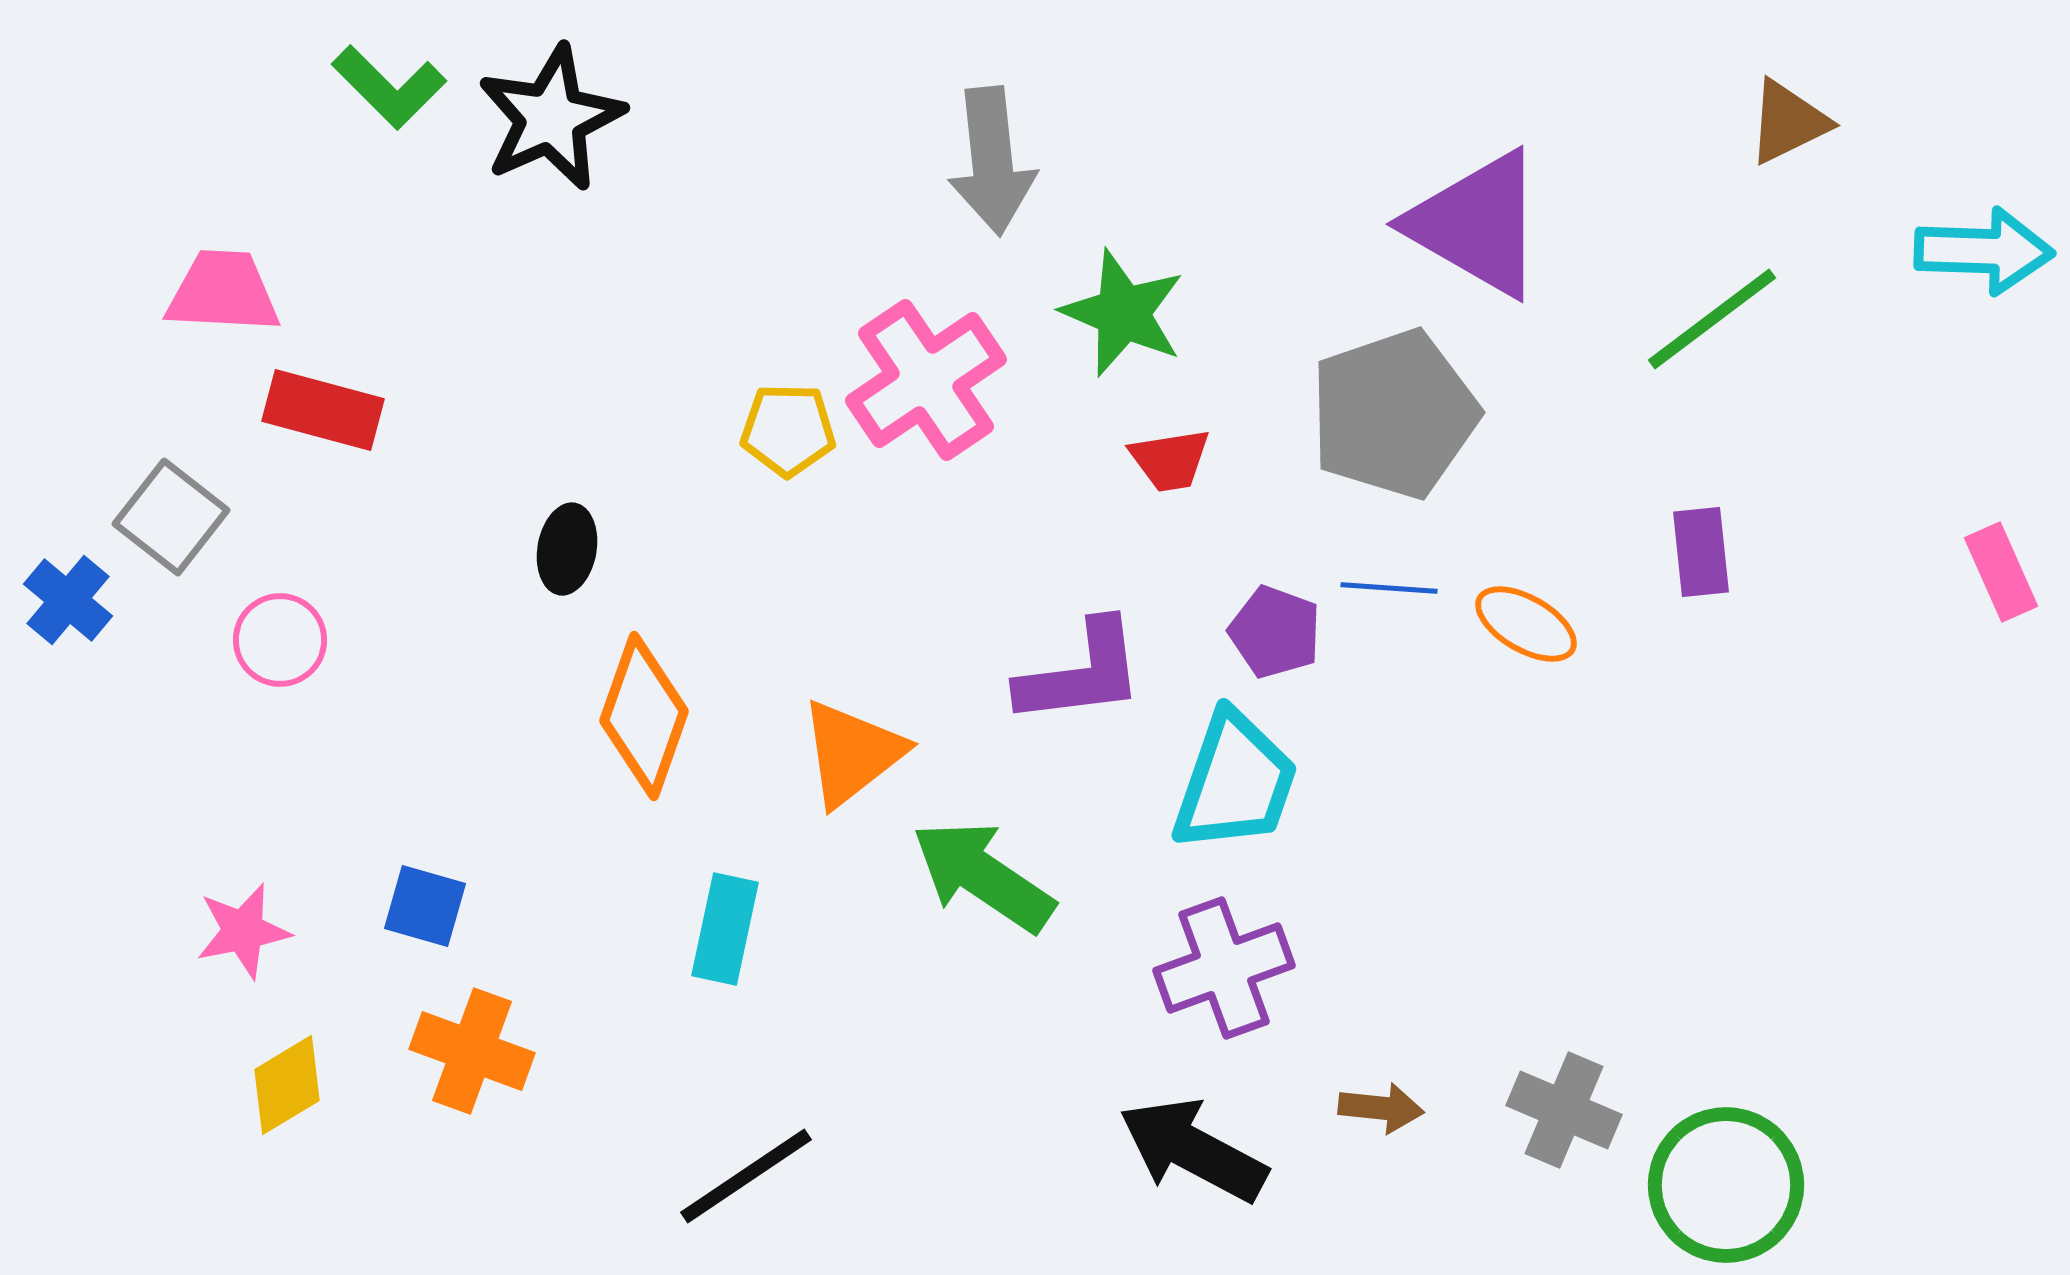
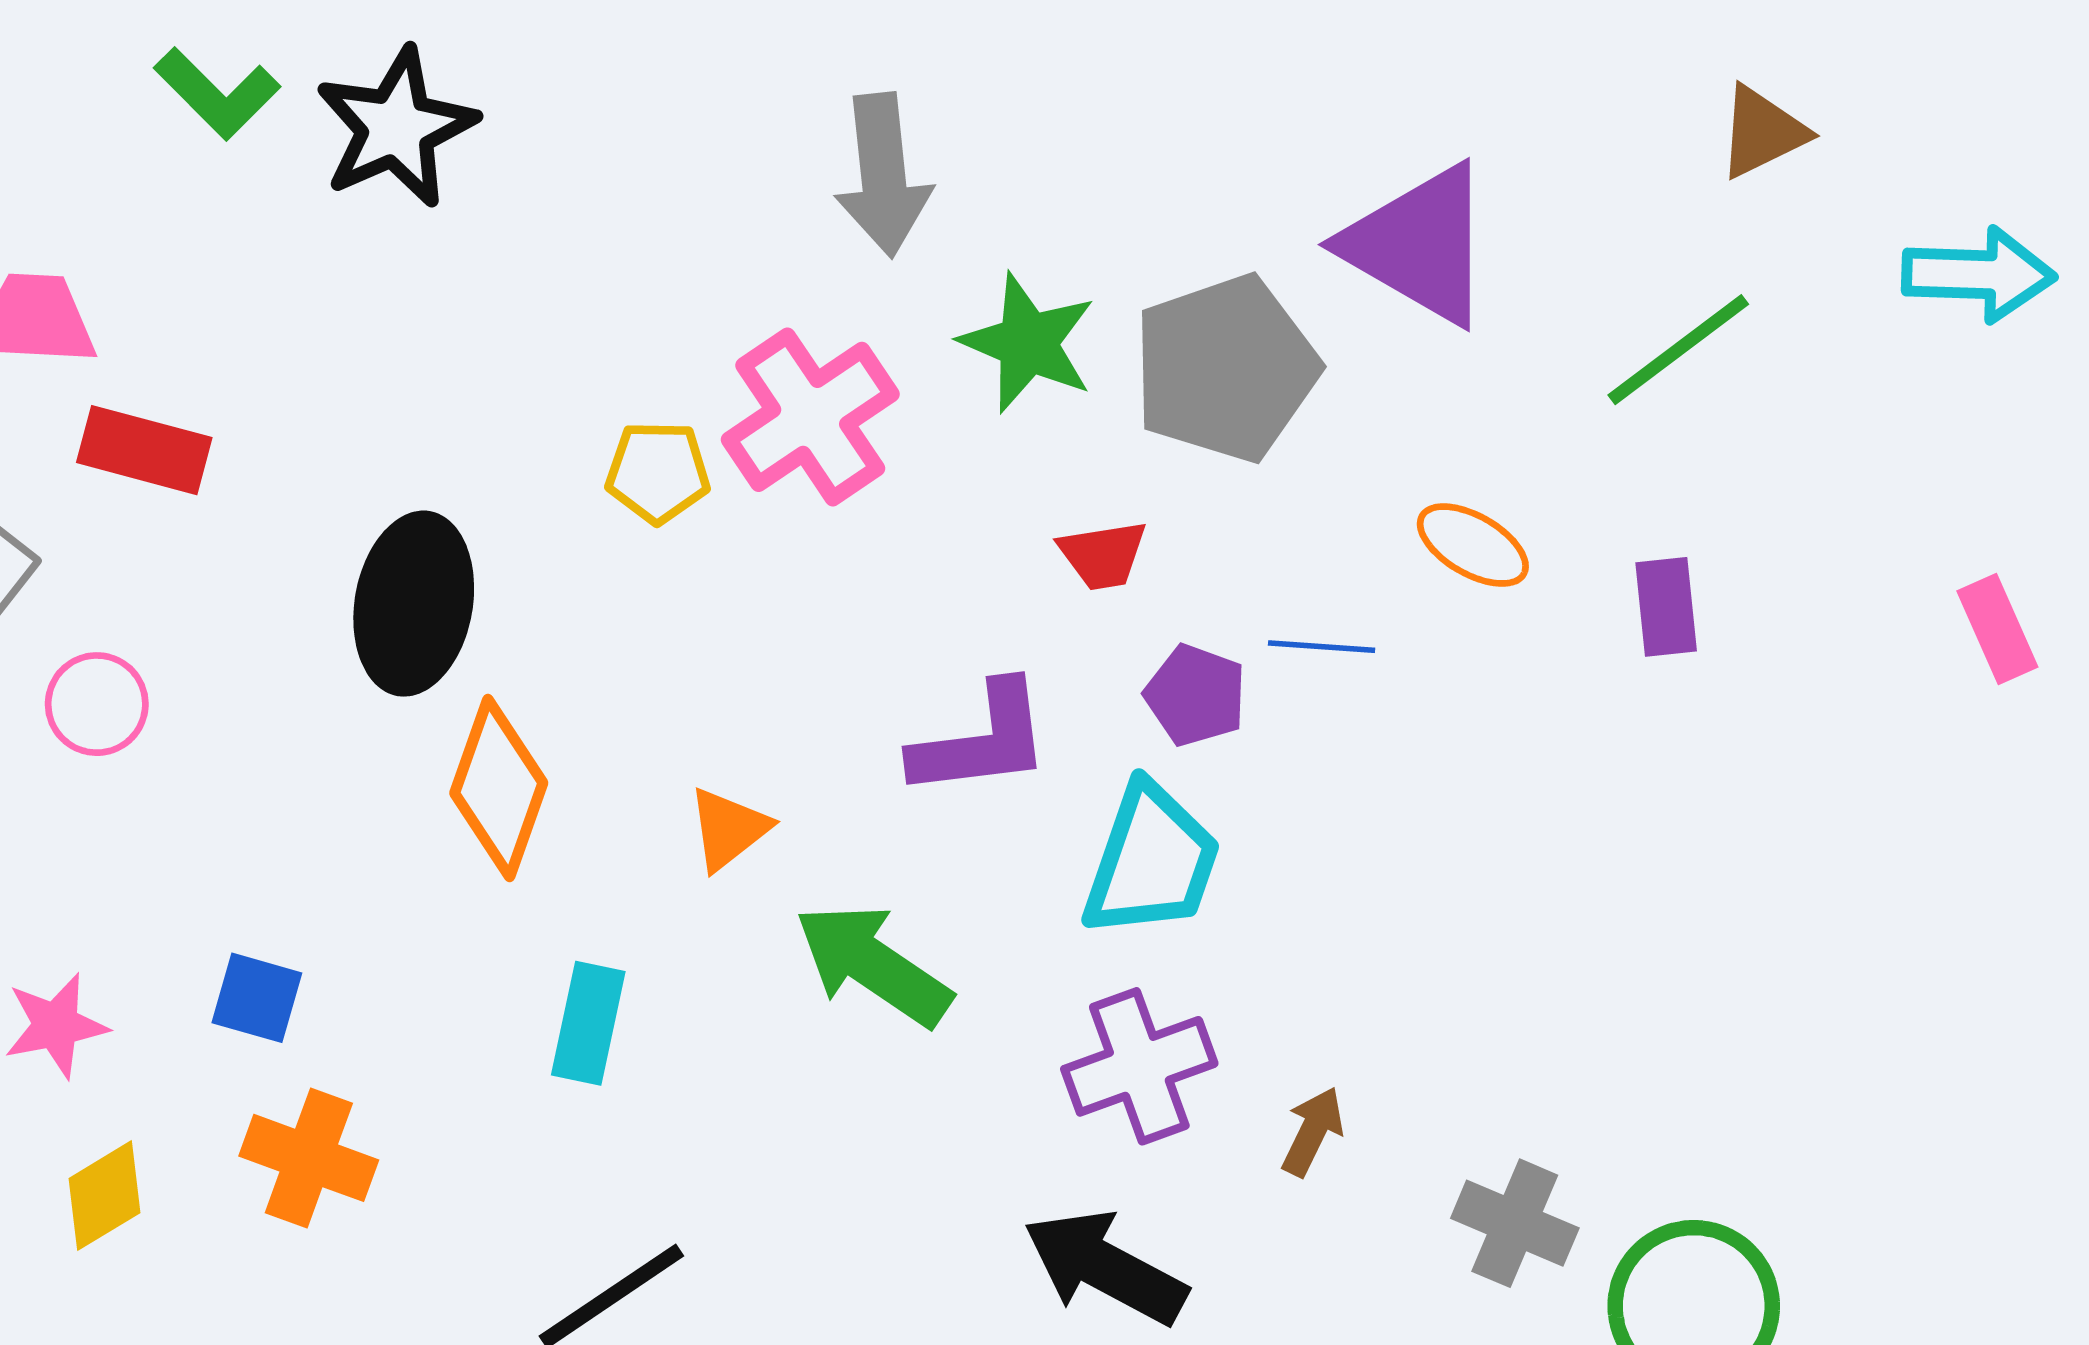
gray pentagon: (1394, 414) -> (1225, 368), moved
red trapezoid: (1170, 460) -> (1103, 555), moved
black ellipse: (567, 549) -> (414, 604), size x1.8
orange ellipse: (1526, 624) -> (1473, 545), moved
orange triangle: (852, 753) -> (728, 829), size x0.7
brown arrow: (1381, 1108) -> (1313, 1131), moved, turned -70

